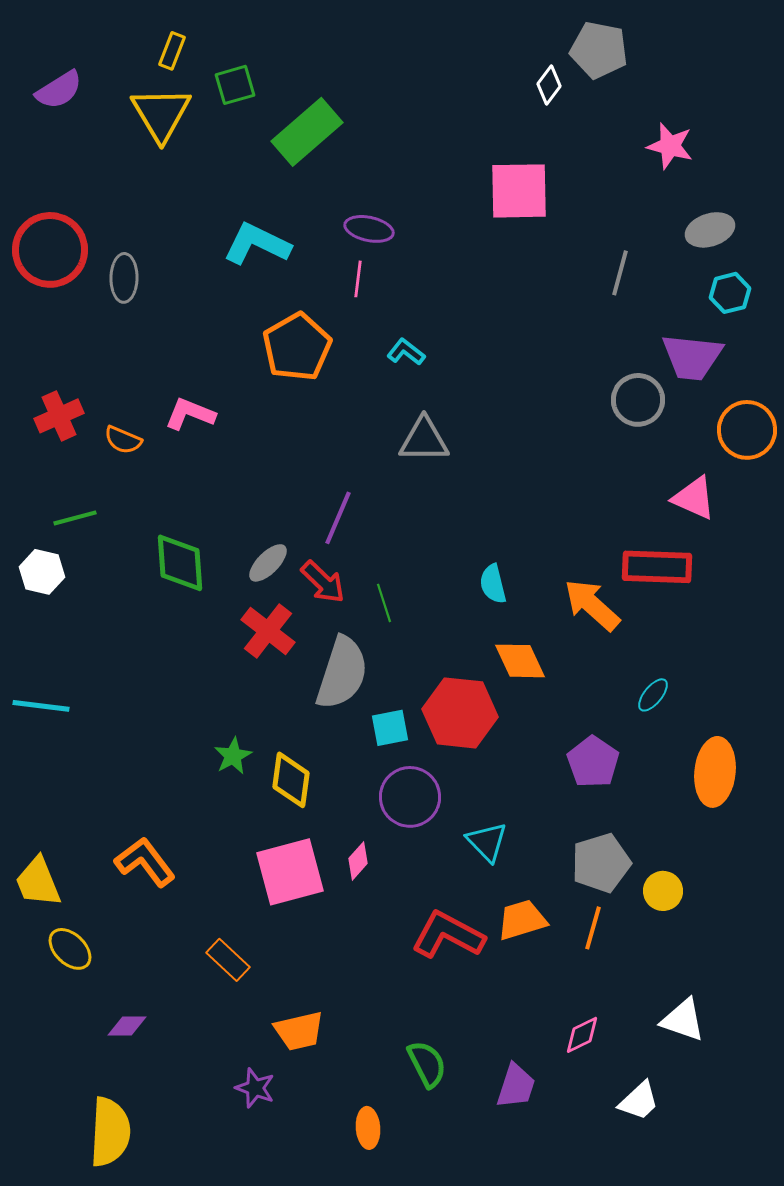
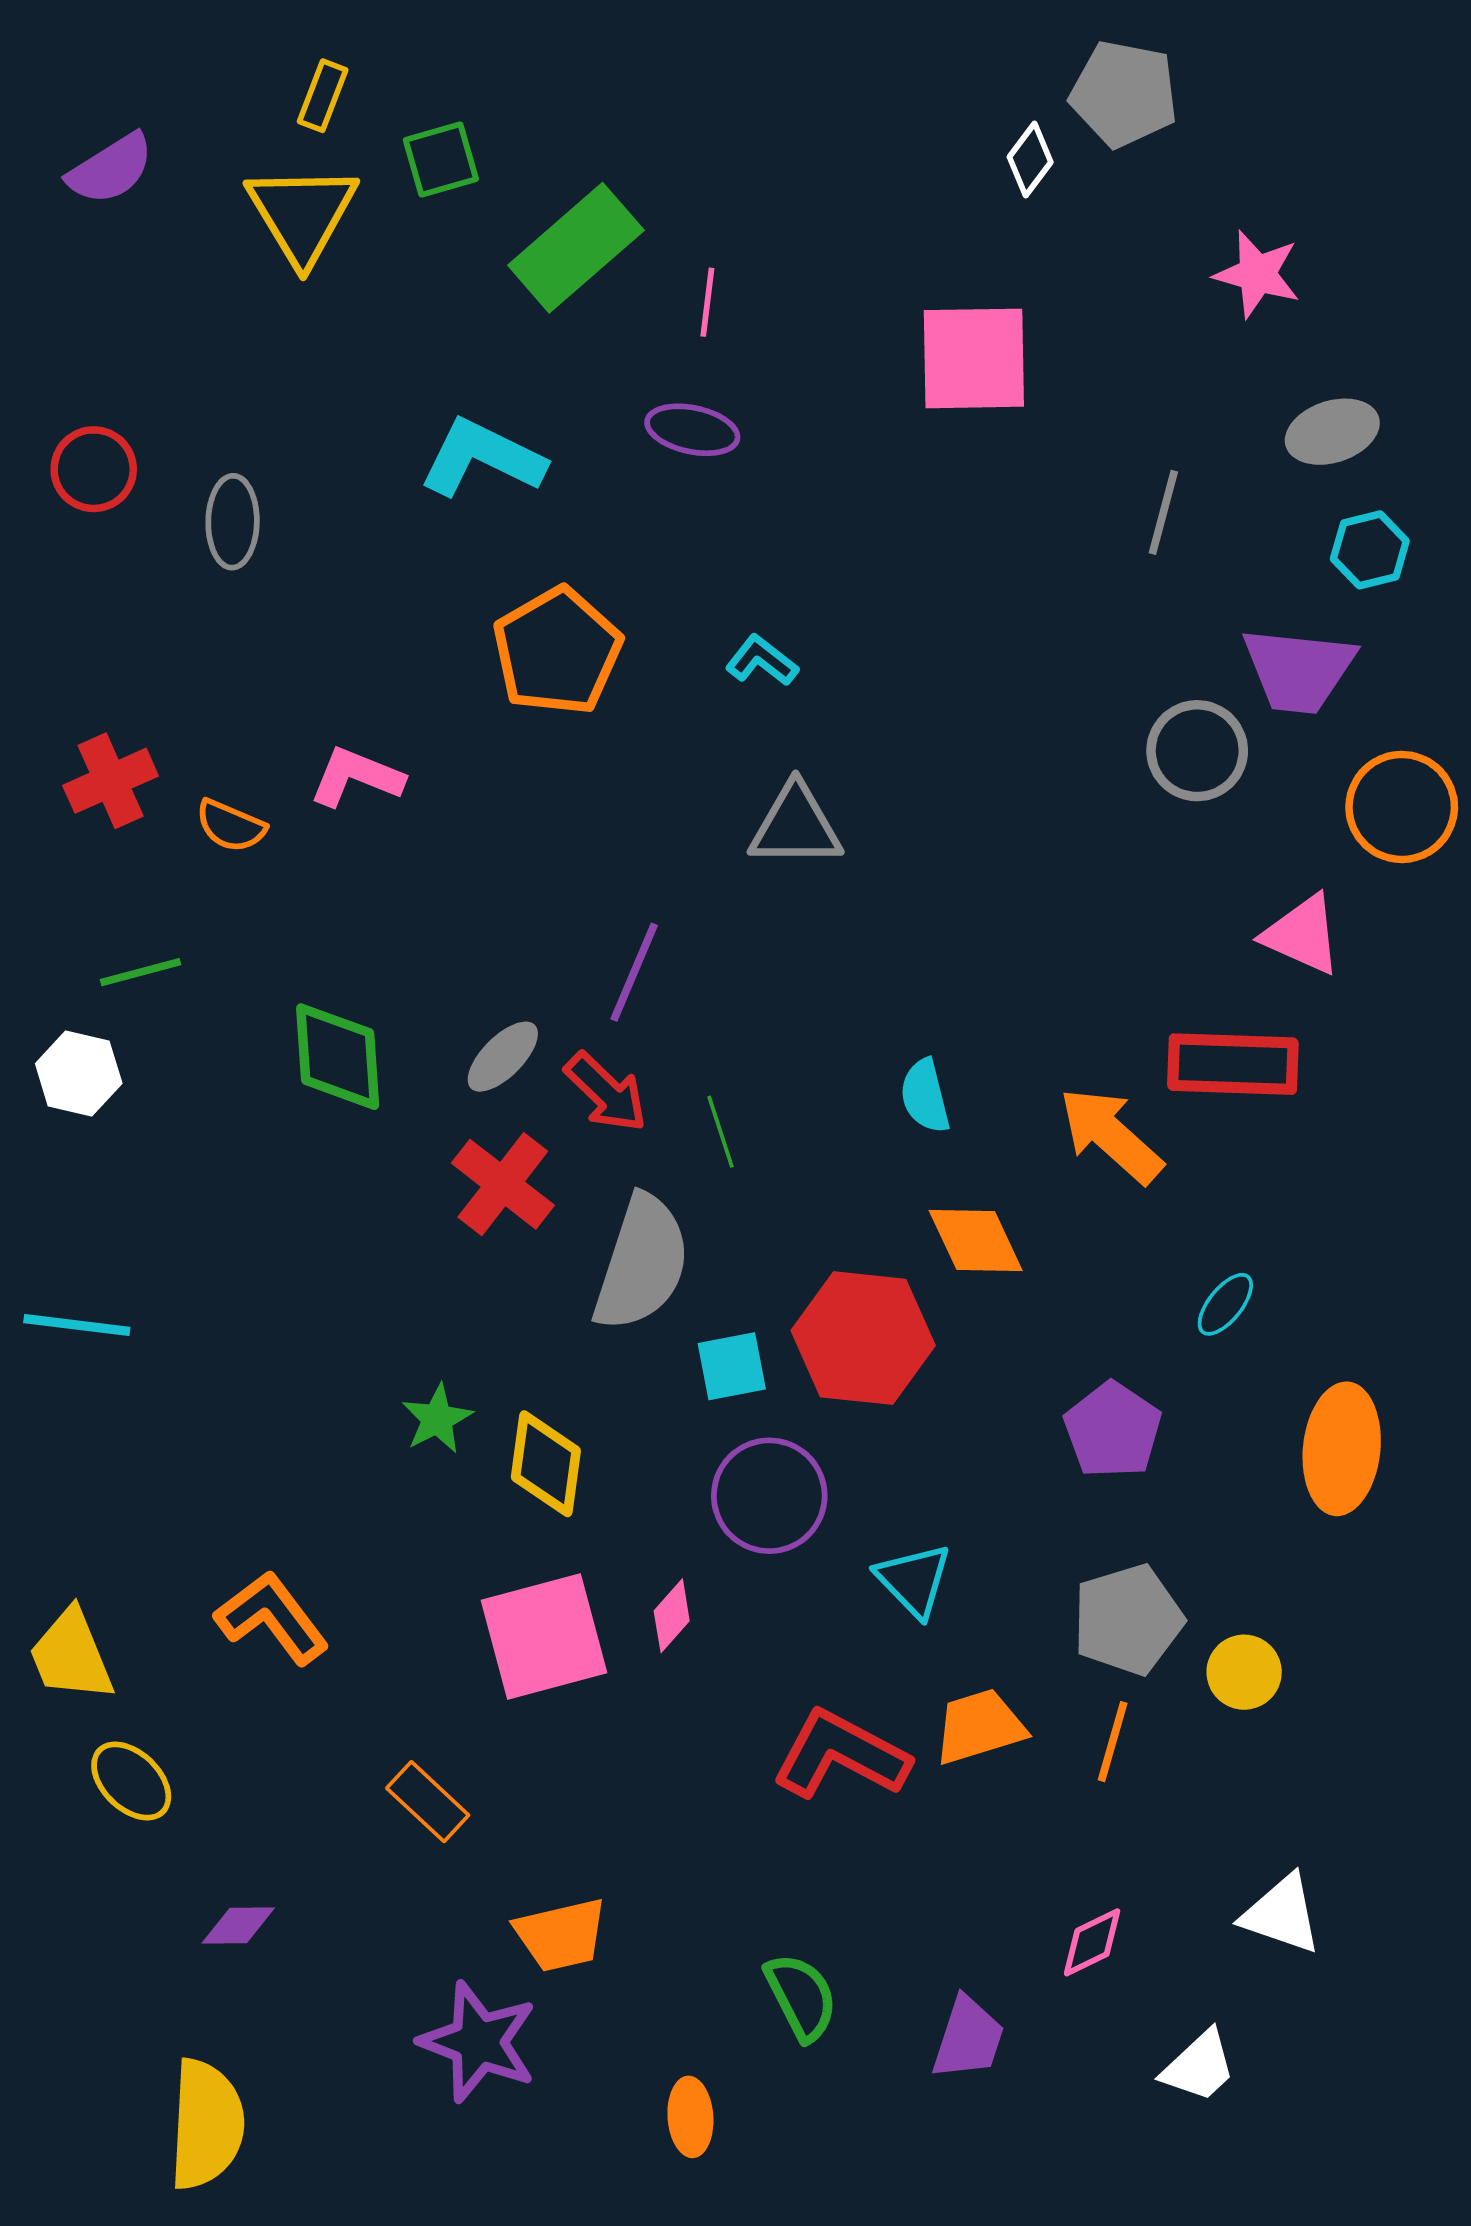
red circle: (50, 250) -> (94, 469), size x0.6
pink line: (358, 279) -> (707, 302), moved
purple star: (255, 1088) -> (478, 2042), size x1.6

